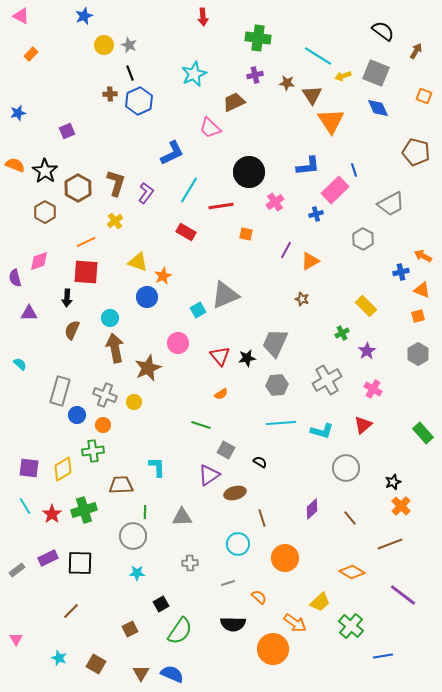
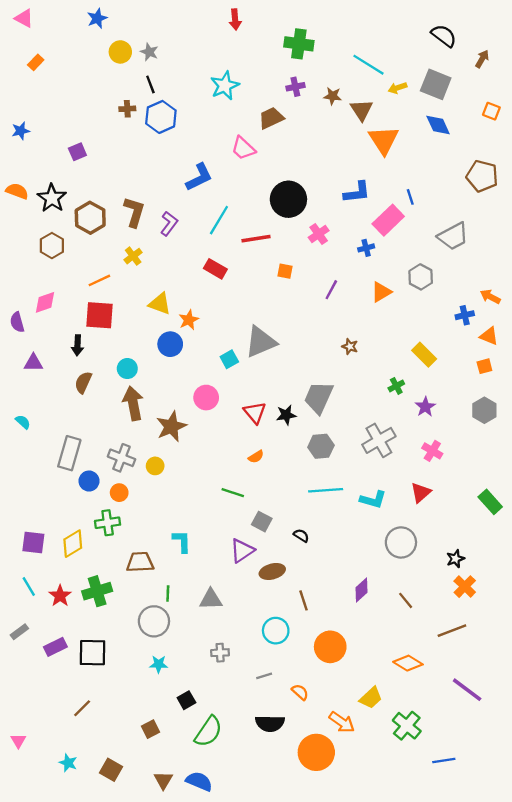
orange triangle: (310, 261) -> (381, 292), moved
gray rectangle: (17, 570) -> (19, 632), moved

